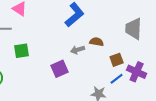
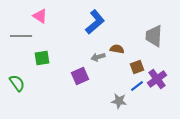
purple cross: (137, 72) -> (157, 79), turned 30

